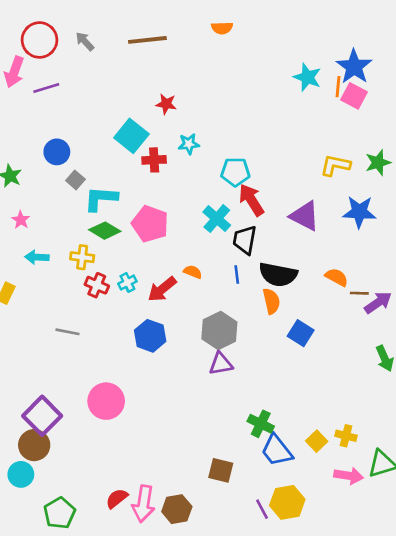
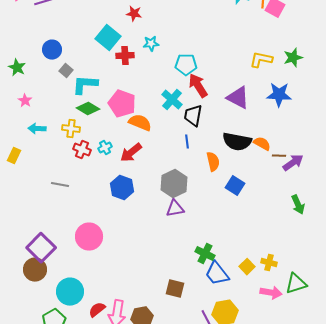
orange semicircle: (193, 272) -> (140, 123), moved, size x1.6
black semicircle: (278, 275) -> (237, 142), moved
cyan circle: (21, 474) -> (70, 292), moved, size x1.4

